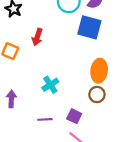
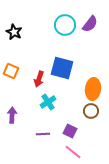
blue square: (89, 27) -> (62, 68), moved
red arrow: (37, 37) -> (39, 79), moved

